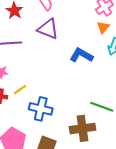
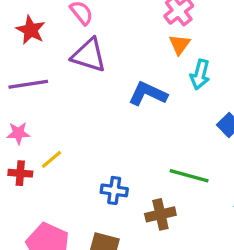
blue cross: (41, 109) -> (114, 190), moved, size x0.7
brown cross: (82, 128) -> (160, 214), size x0.7

